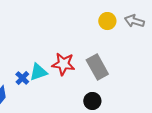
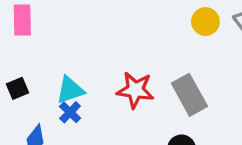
cyan triangle: (38, 72) -> (70, 90), moved

